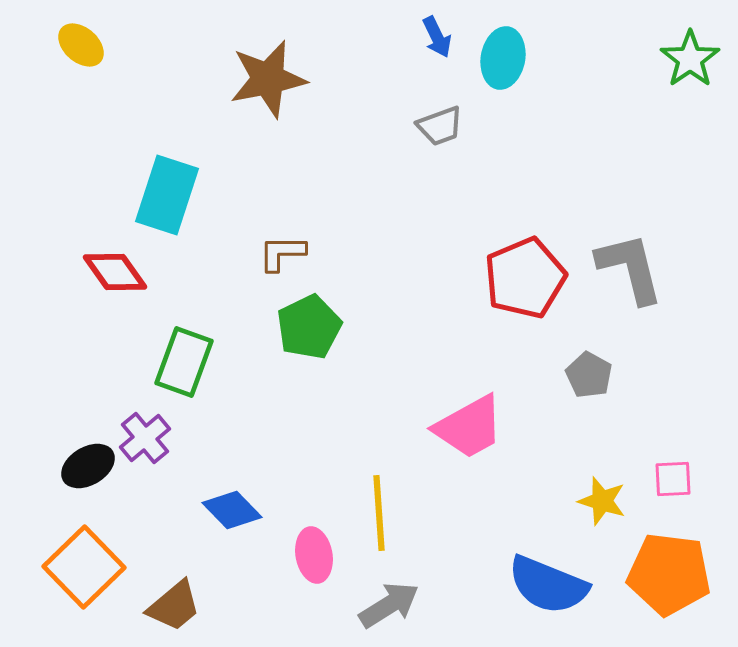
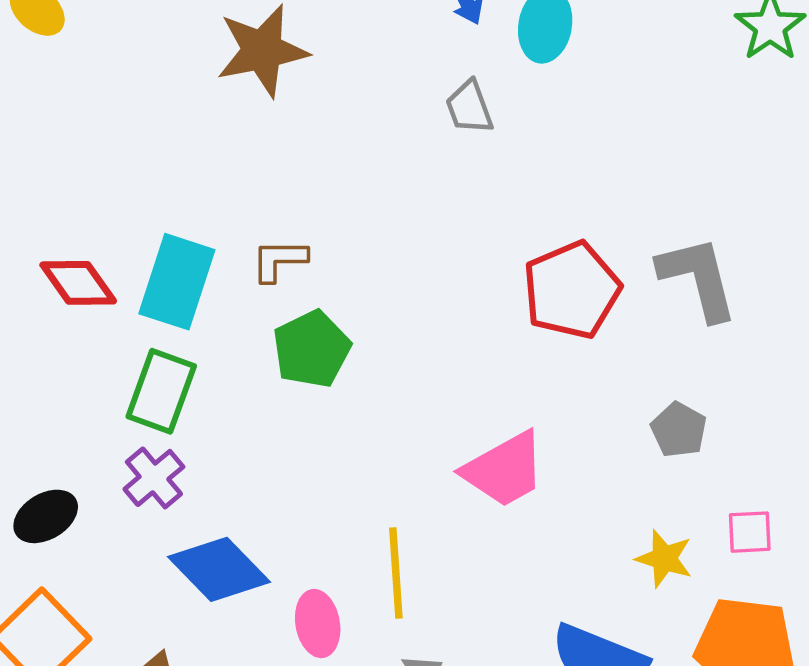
gray trapezoid: (440, 126) -> (469, 107), turned 90
cyan rectangle: (167, 195) -> (177, 282), moved
gray pentagon: (589, 375) -> (679, 430), moved
purple cross: (145, 438) -> (154, 478), moved
blue diamond: (232, 510) -> (219, 569), size x1.4

